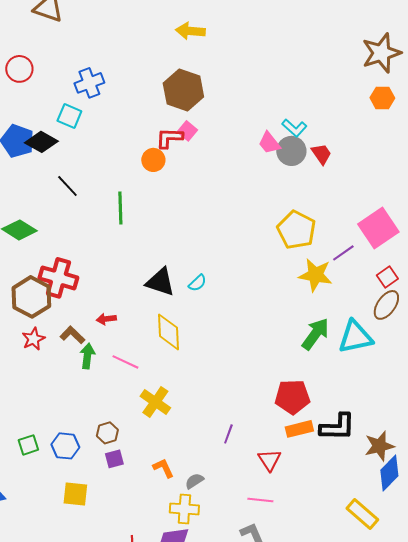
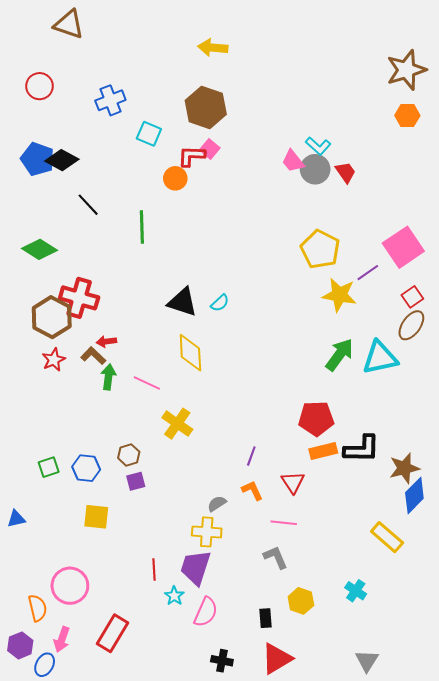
cyan square: (69, 116) -> (149, 134), moved
red arrow: (106, 319) -> (106, 341), moved
orange L-shape: (163, 468) -> (252, 490), moved

